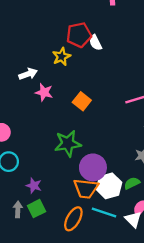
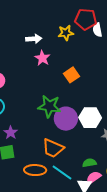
purple circle: (93, 167) -> (66, 119), moved
green semicircle: (132, 183) -> (89, 163), moved
white hexagon: (109, 186) -> (90, 118), moved
orange ellipse: (73, 219) -> (35, 170), turned 45

